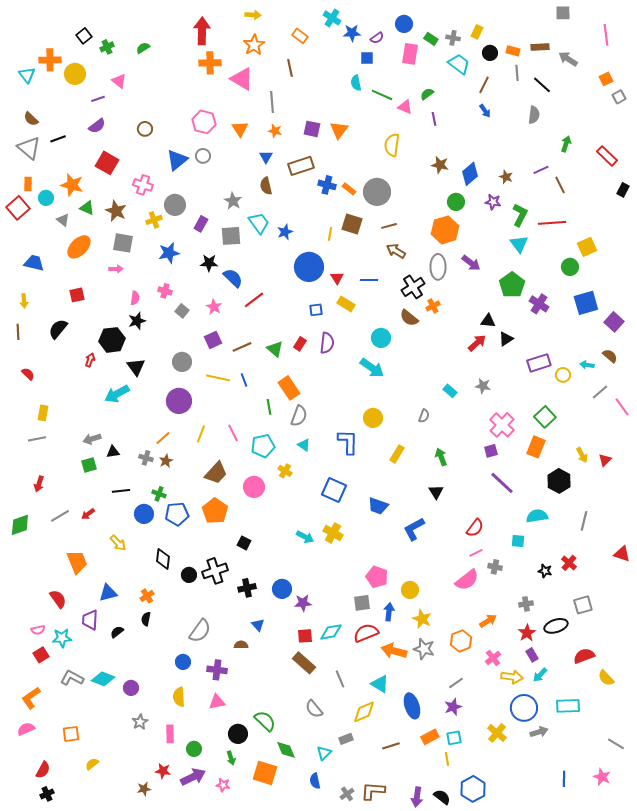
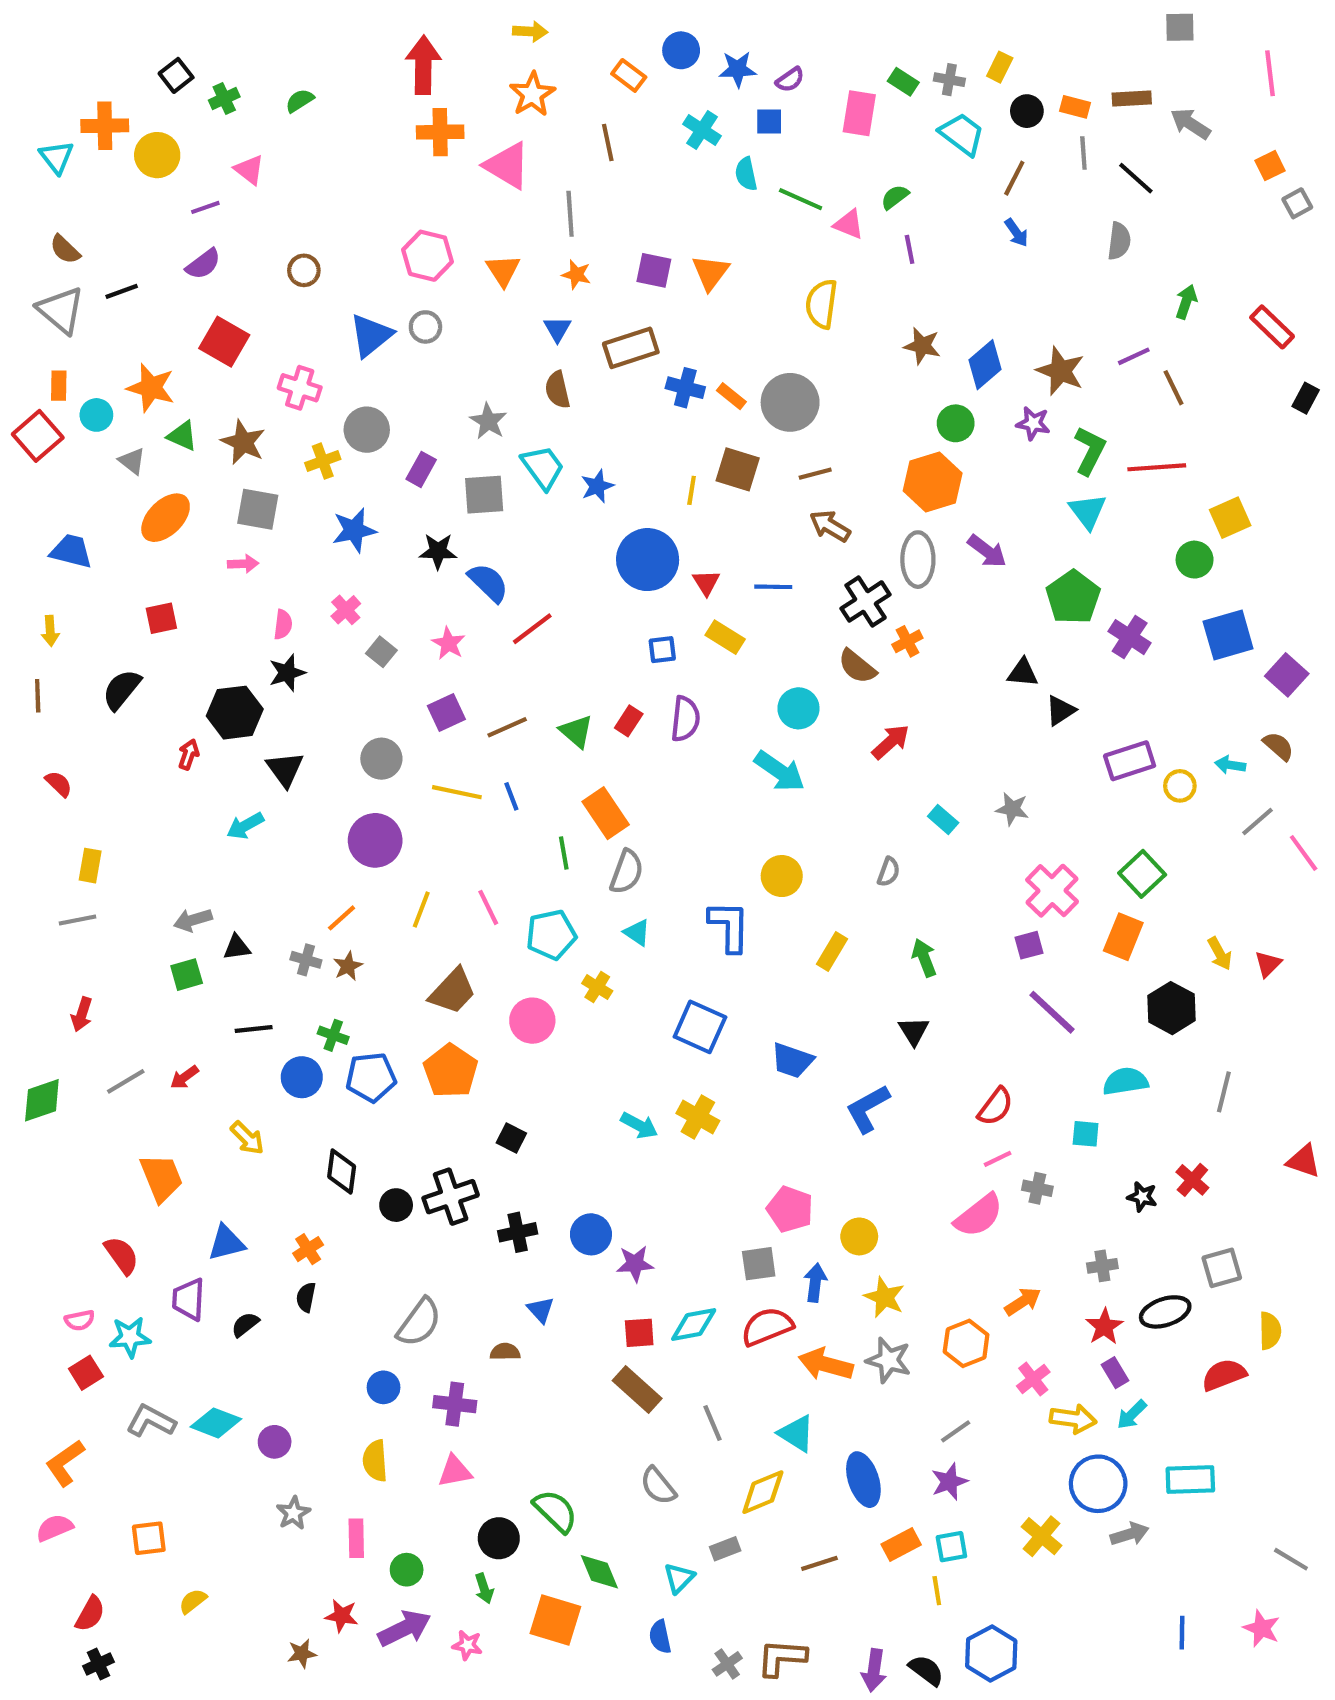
cyan cross: (332, 18) -> (702, 130), moved
blue circle: (404, 24) -> (681, 50), moved
brown star: (506, 177) -> (1060, 371), size x1.6
pink cross: (165, 291) -> (346, 610), turned 32
red arrow: (477, 343) -> (891, 742), moved
cyan arrow: (117, 394) -> (245, 826), size x0.7
yellow semicircle: (606, 678) -> (1270, 1331), moved, turned -138

